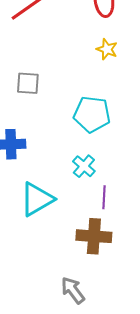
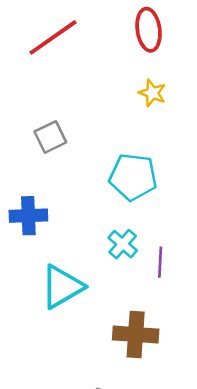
gray square: (28, 83) -> (50, 137), turned -30
purple line: (104, 197) -> (160, 262), moved

